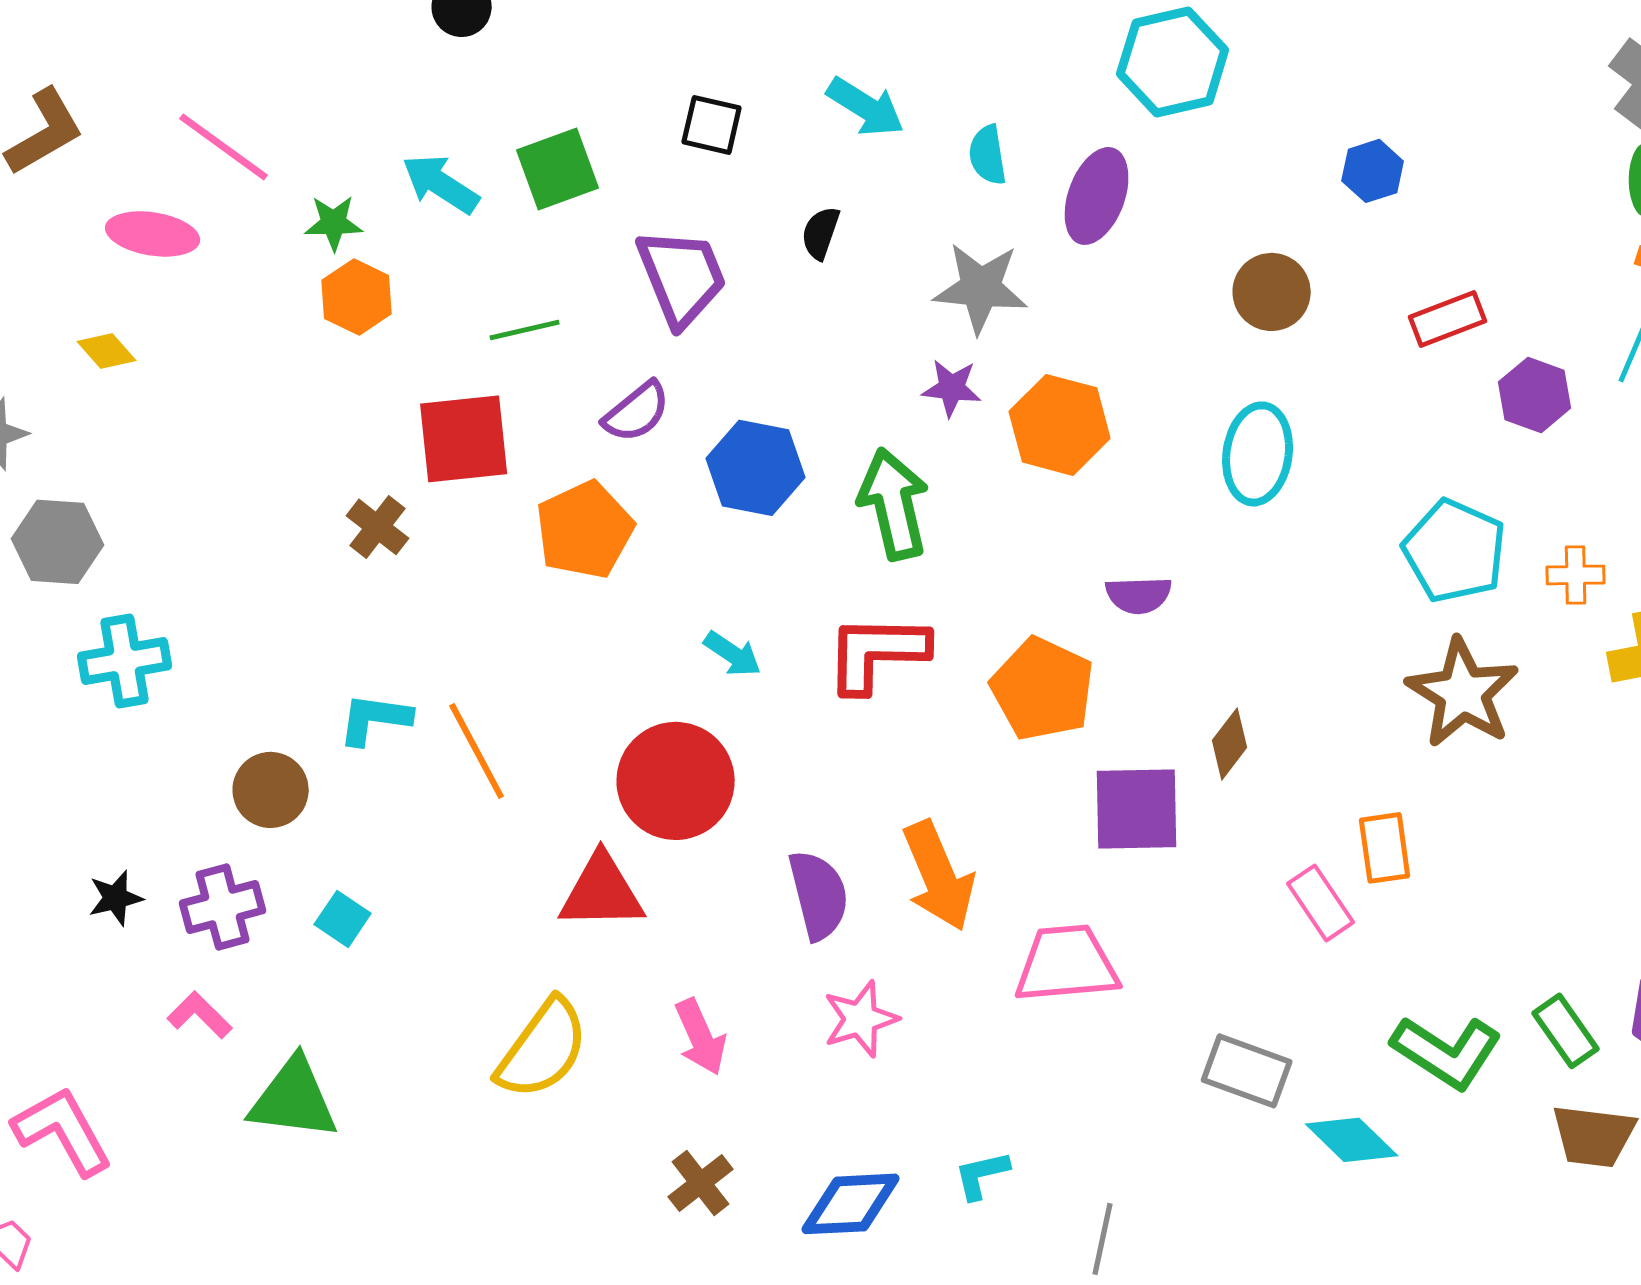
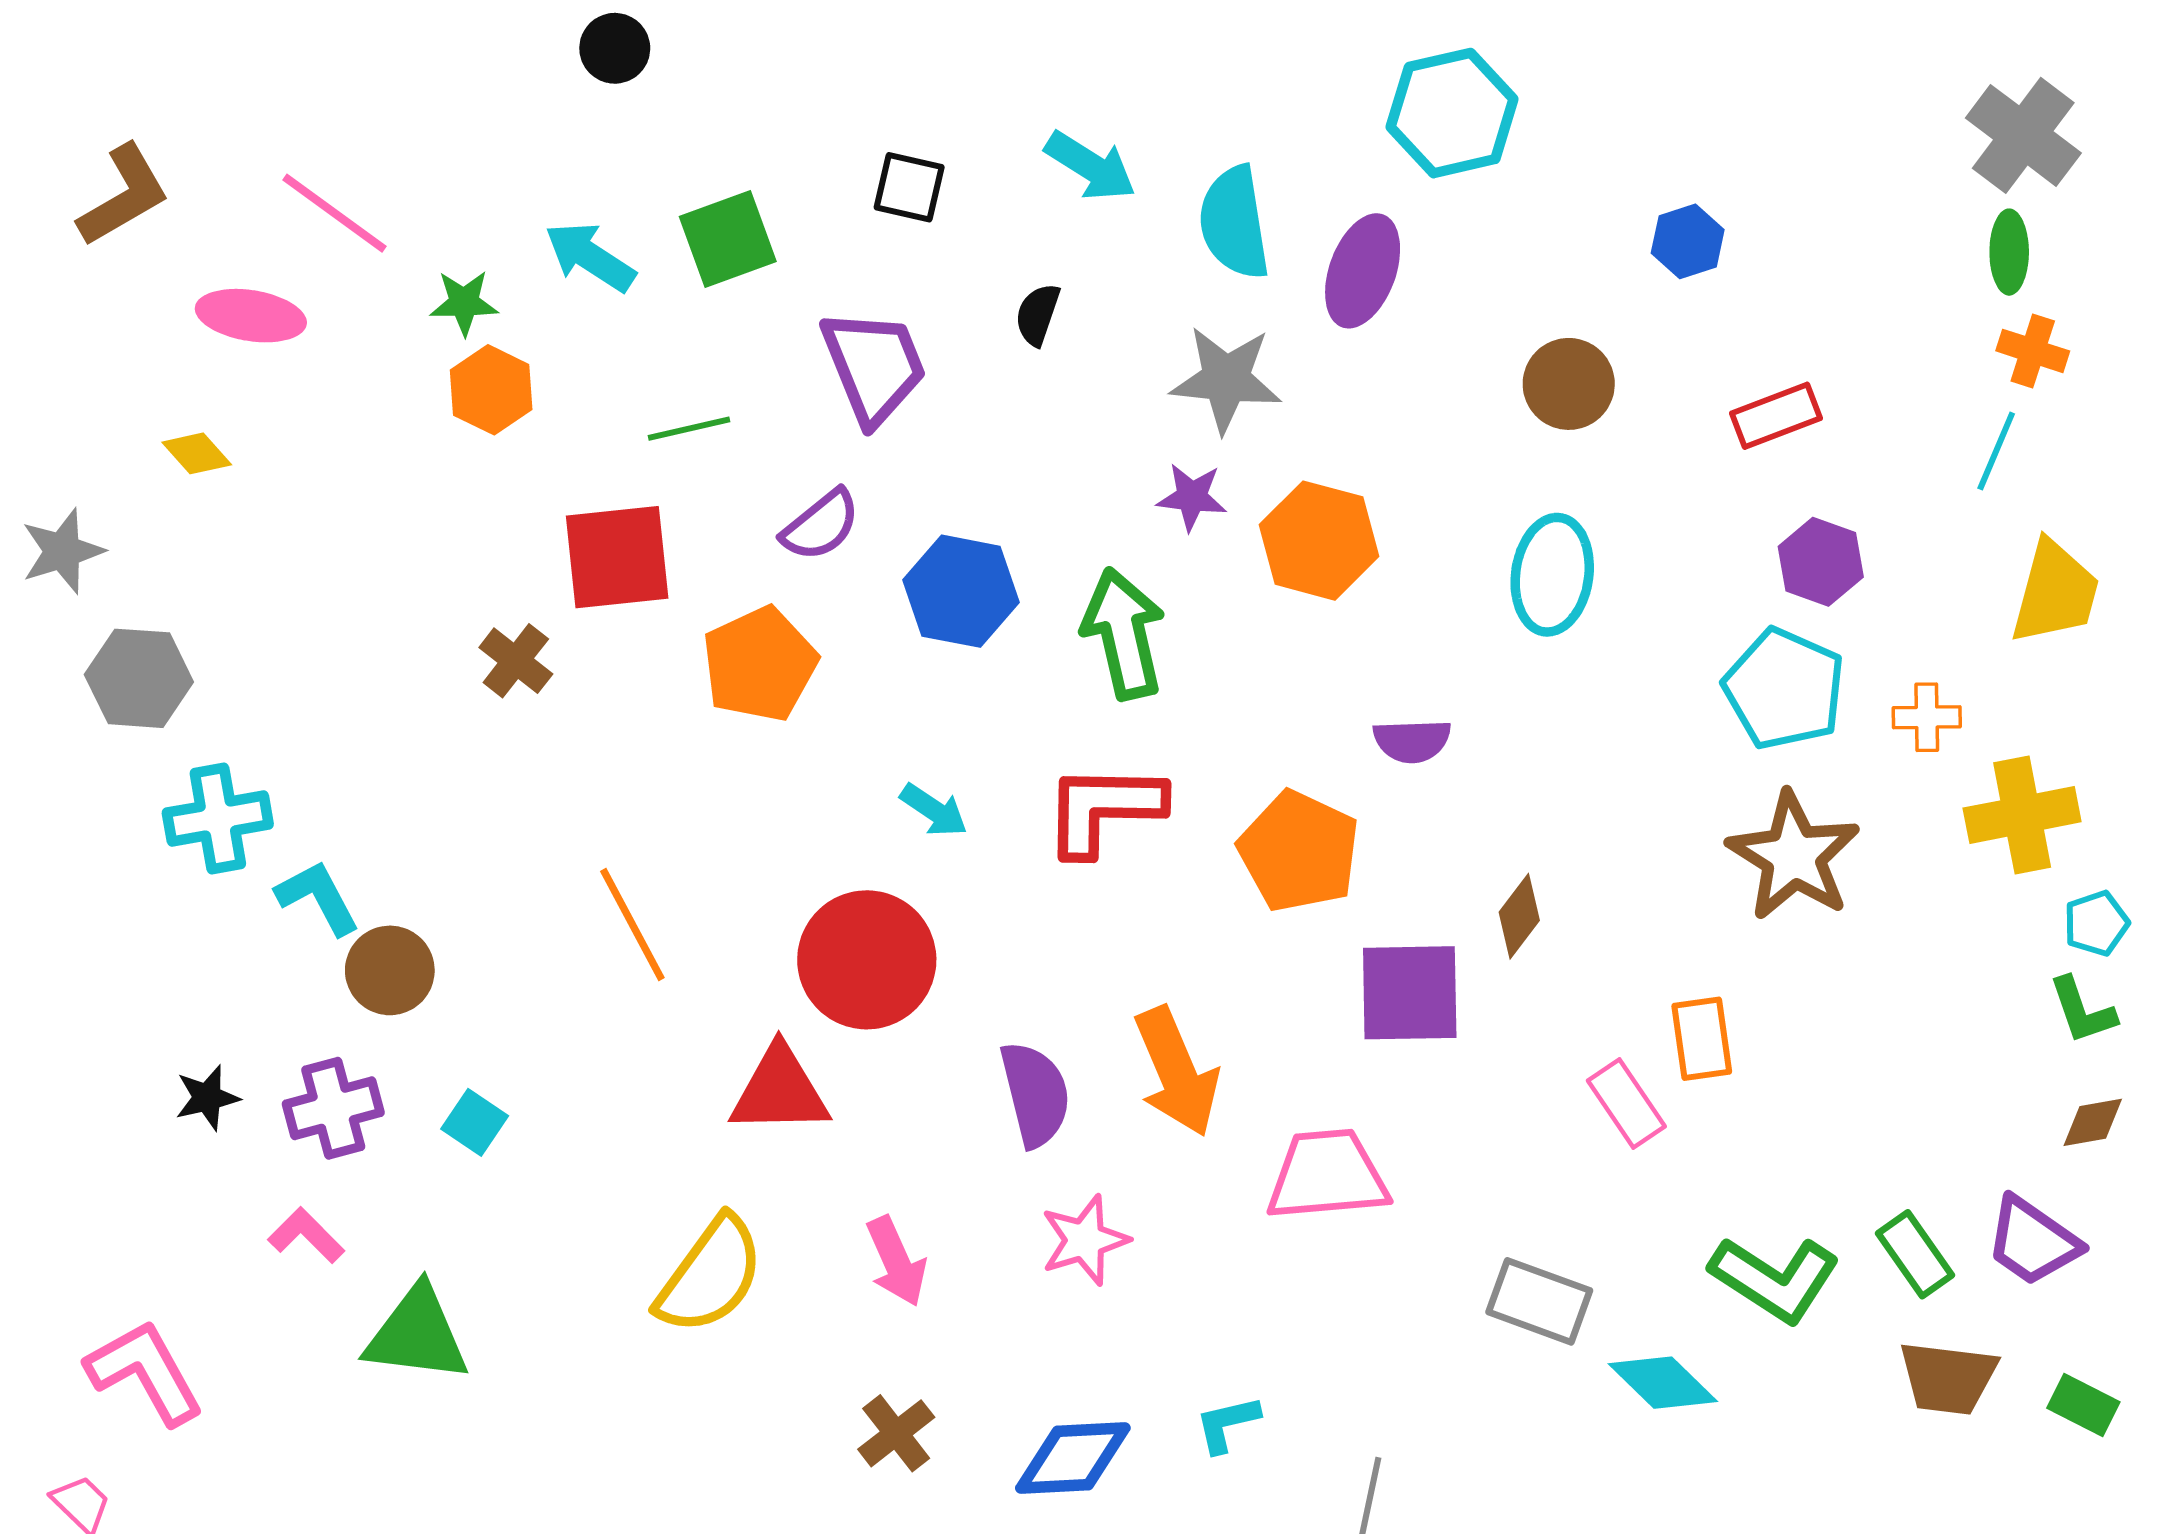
cyan semicircle: (988, 155) -> (1234, 223), size x1.6
purple hexagon: (1535, 395) -> (1821, 562), moved
cyan L-shape: (375, 719) -> (318, 897), moved, turned 54

